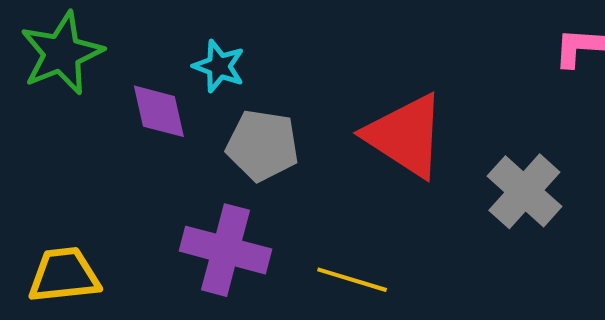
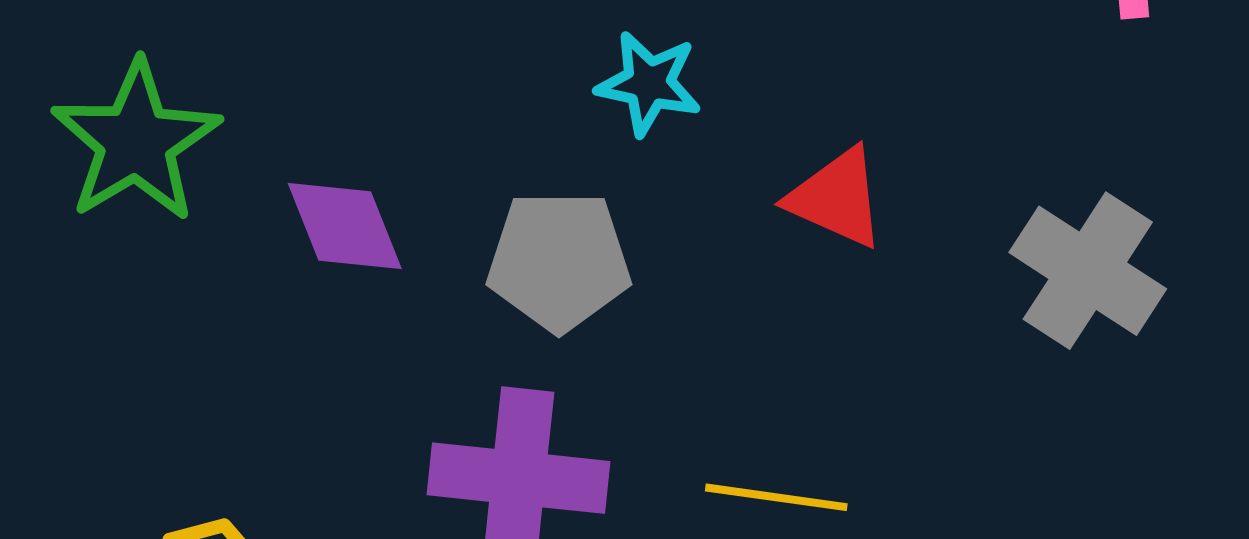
cyan star: (219, 66) -> (649, 84), moved
red triangle: (405, 136) -> (837, 198), size x0.6

